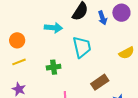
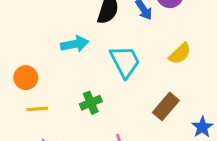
yellow semicircle: (127, 53) -> (180, 54), moved
yellow line: (19, 62) -> (37, 109), turned 32

